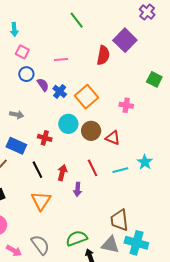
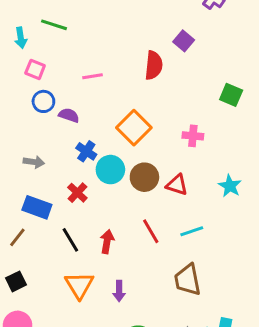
green line: (77, 20) -> (54, 25), moved, turned -30
purple square: (125, 40) -> (184, 41), size x0.6
purple semicircle: (43, 85) -> (69, 115), turned -32
blue cross: (60, 91) -> (86, 151), moved
red cross: (45, 138) -> (77, 193), turned 32
cyan star: (145, 162) -> (230, 186), moved
purple arrow: (78, 189) -> (119, 291), moved
brown trapezoid: (119, 220) -> (188, 280), moved

